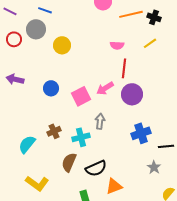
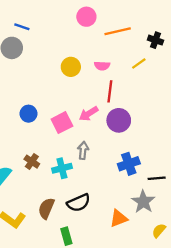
black cross: (154, 17) -> (155, 40), moved
yellow circle: (62, 45) -> (71, 67), moved
brown cross: (54, 131) -> (32, 162), turned -32
brown semicircle: (69, 162) -> (46, 208), moved
gray star: (154, 167) -> (143, 202), size x1.5
orange triangle: (114, 186) -> (119, 218), moved

